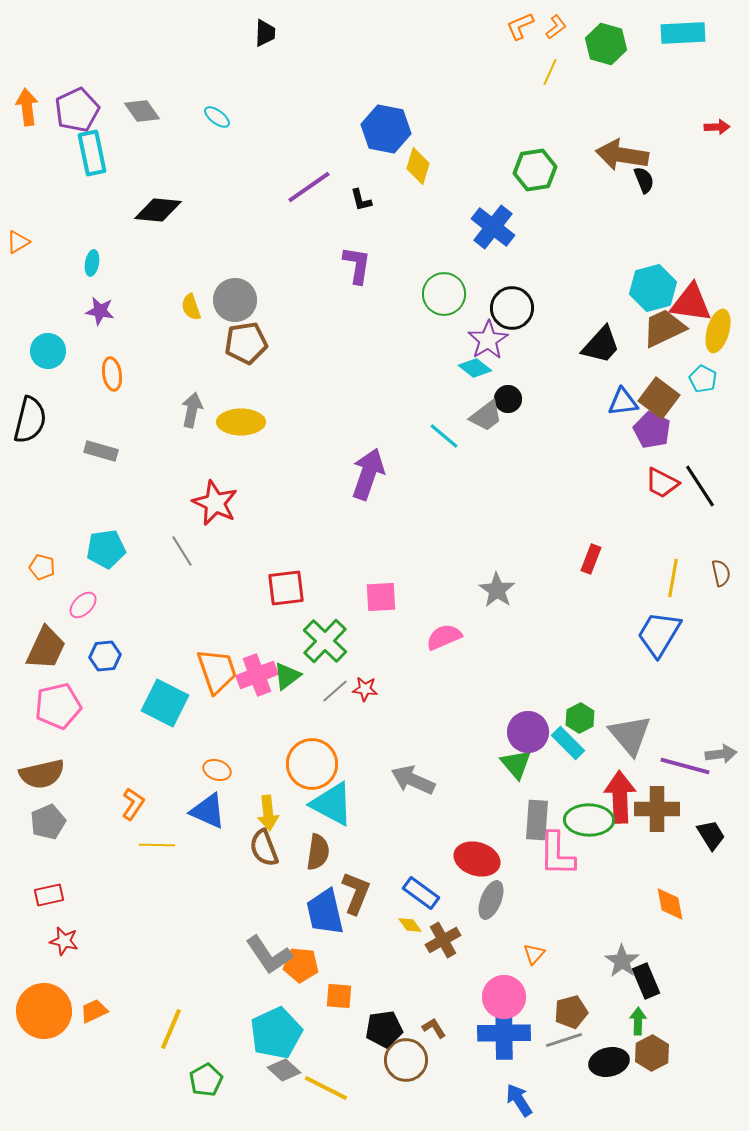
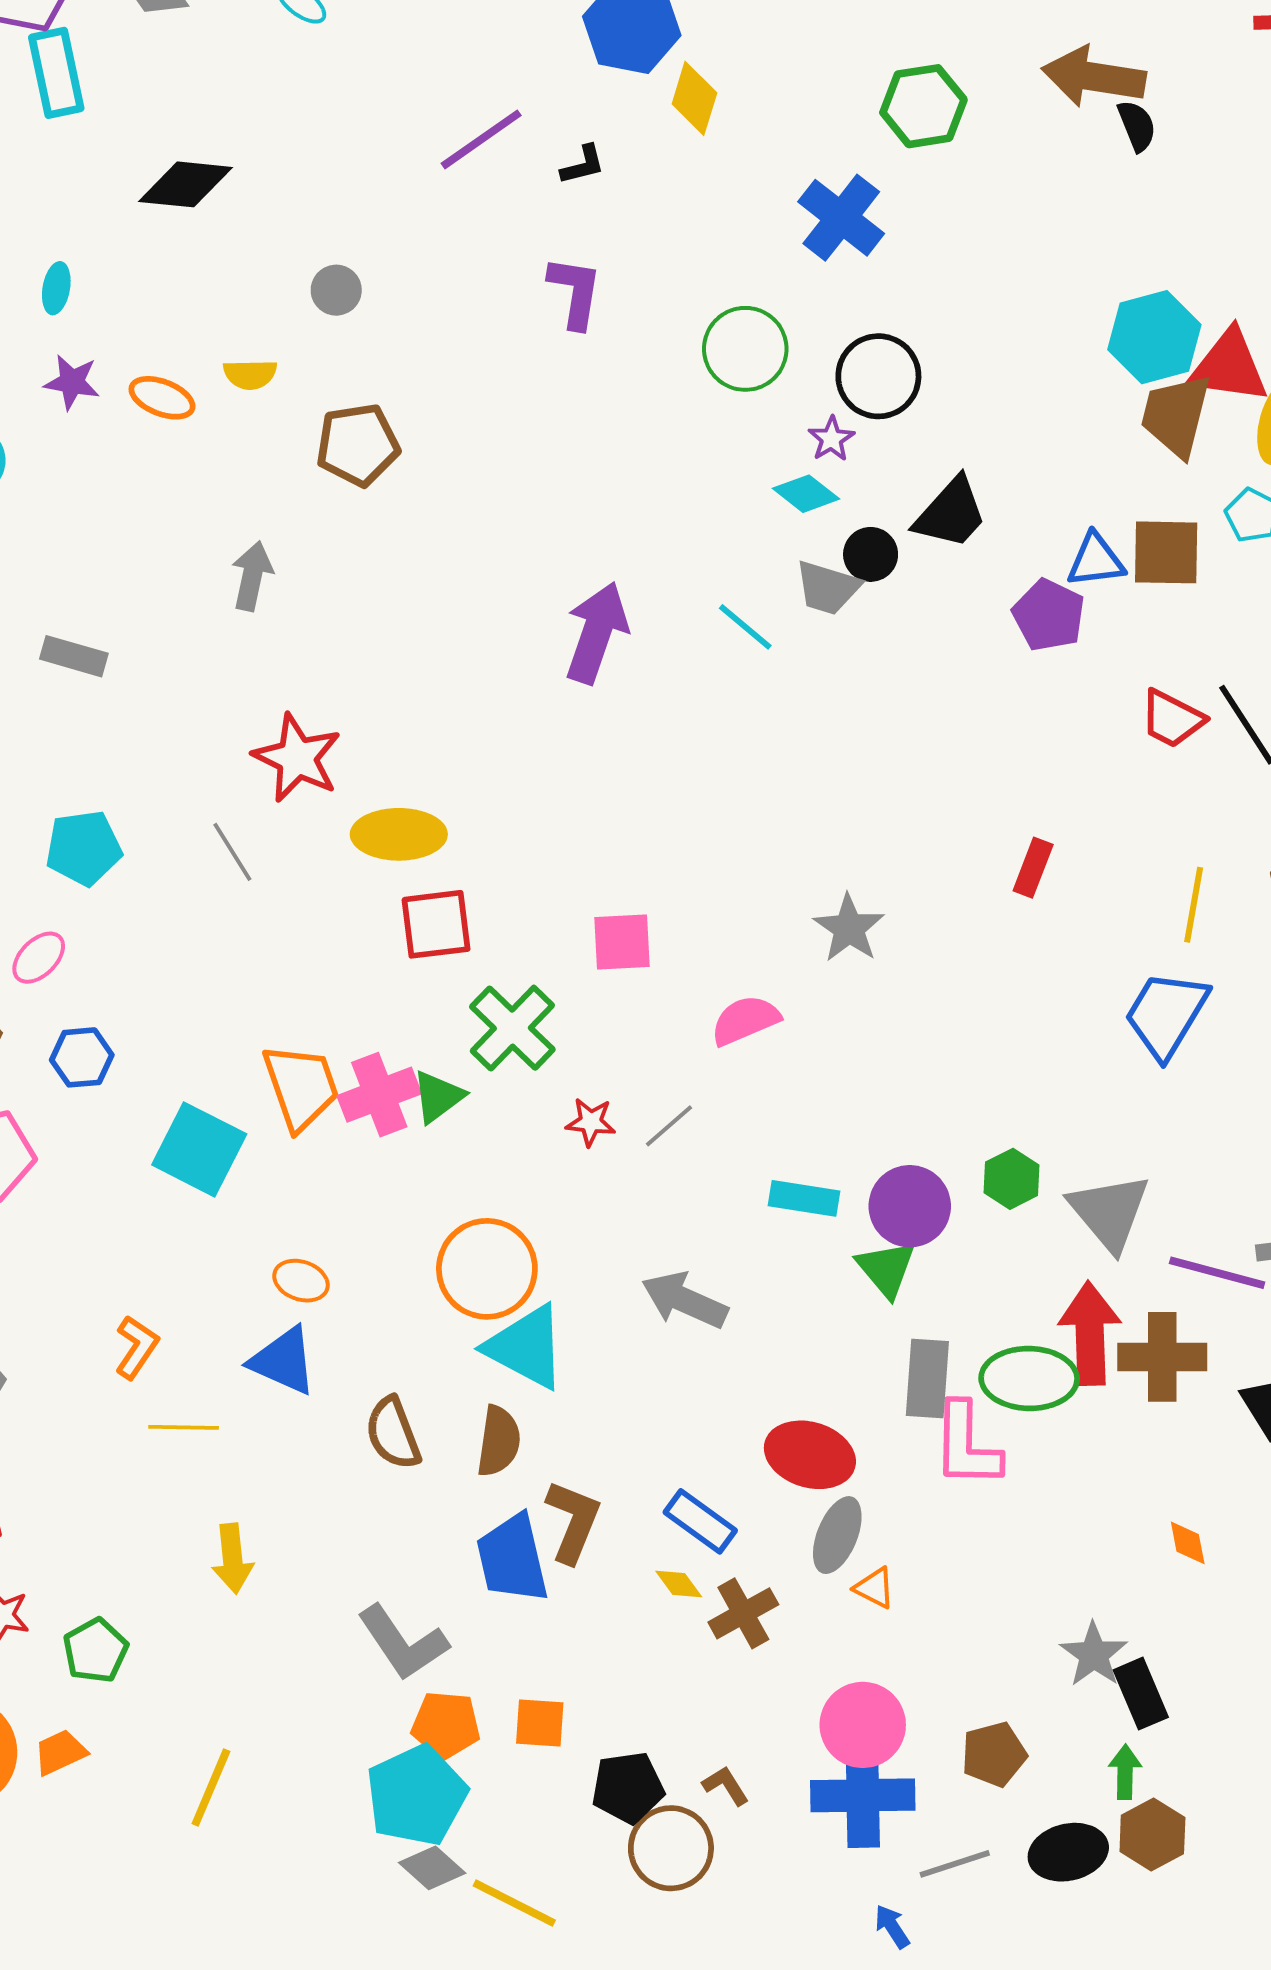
black L-shape: (361, 200) -> (583, 165), turned -90
gray circle: (235, 300) -> (336, 290), moved, size x0.6
yellow semicircle: (191, 307) -> (250, 374), turned -72
brown trapezoid: (664, 328) -> (1176, 415), turned -51
purple star: (488, 340) -> (831, 439), size x0.6
black trapezoid: (601, 345) -> (951, 513), moved
orange ellipse: (112, 374) -> (162, 398), moved, turned -60
brown square: (659, 398) -> (1166, 552), turned -36
gray trapezoid: (486, 416) -> (828, 588), turned 54
yellow ellipse: (241, 422) -> (399, 834), moved
purple pentagon: (652, 430) -> (1049, 615), moved
purple arrow: (368, 474) -> (597, 633), moved
gray line: (335, 691) -> (669, 1126), moved
cyan rectangle: (568, 743) -> (804, 1198), moved, turned -36
yellow arrow: (268, 813) -> (232, 1559), moved
orange diamond: (670, 904) -> (1188, 1543), size x0.7
orange triangle: (534, 954) -> (874, 1588), moved, turned -45
orange pentagon: (301, 965) -> (446, 1725), moved
gray line: (564, 1040) -> (955, 1864), moved
green pentagon: (206, 1080) -> (95, 1651), moved
blue arrow: (519, 1100) -> (892, 1927), size x0.7

